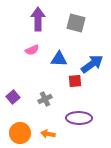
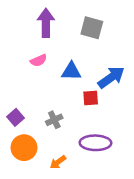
orange circle: (20, 133) -> (24, 148), moved
orange arrow: (48, 134) -> (58, 162), turned -48

